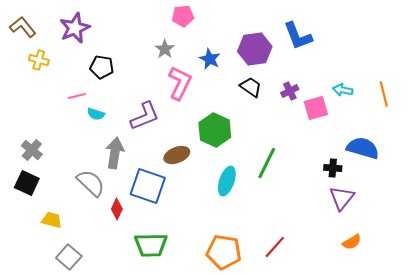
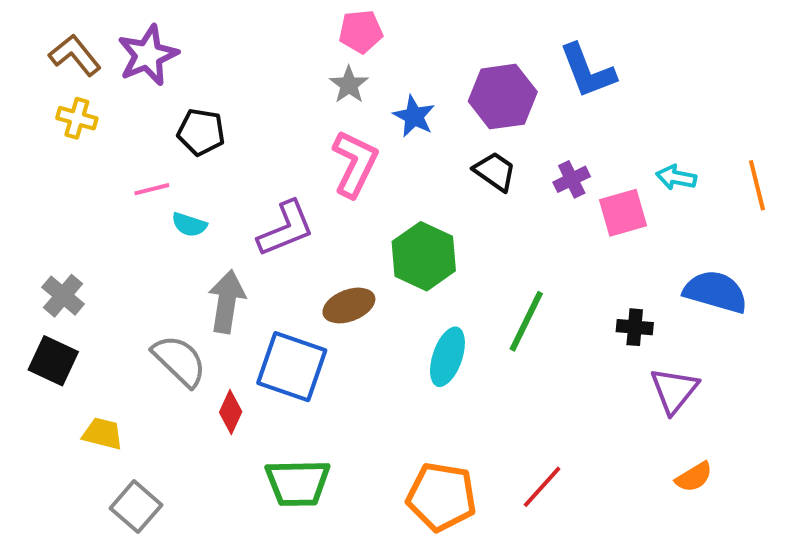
brown L-shape: (23, 27) -> (75, 55), moved
gray star: (165, 49) -> (349, 85), moved
black cross: (333, 168) -> (635, 327), moved

